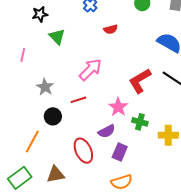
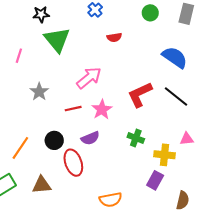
green triangle: (57, 37) -> (57, 40), size x1.5
pink star: (118, 107) -> (102, 109), moved
black circle: (53, 116) -> (54, 140), moved
purple semicircle: (107, 131) -> (90, 138), moved
purple rectangle: (120, 152) -> (155, 180), moved

